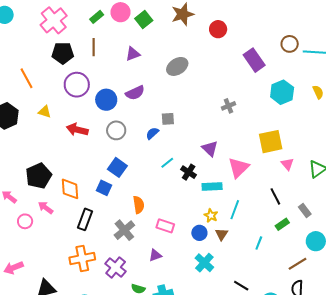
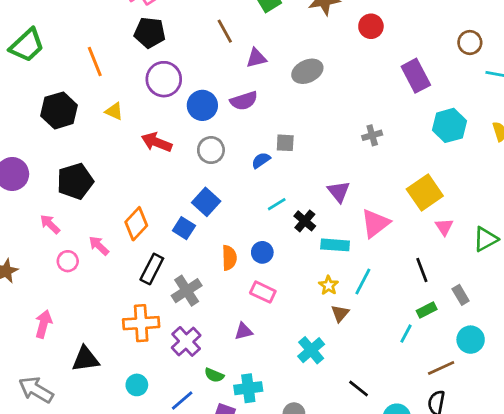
brown circle: (290, 44) -> (470, 43), moved
brown line: (94, 47) -> (225, 31), moved, turned -36
purple triangle: (133, 54) -> (256, 58), moved
yellow square: (271, 142) -> (425, 192), turned -30
black pentagon: (39, 176) -> (75, 181), moved
orange diamond: (70, 189) -> (136, 224), turned 40
gray cross: (124, 230) -> (187, 291), moved
blue circle: (199, 233) -> (262, 252), moved
cyan line: (259, 243) -> (406, 334), moved
pink arrow: (13, 268) -> (43, 324), turned 120

